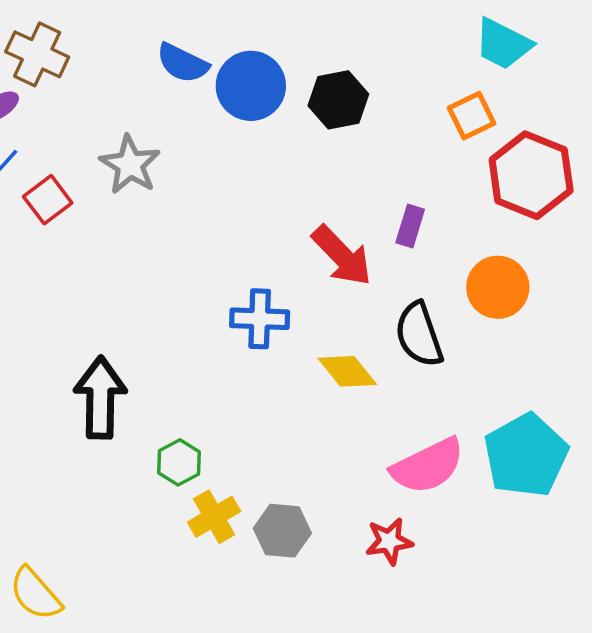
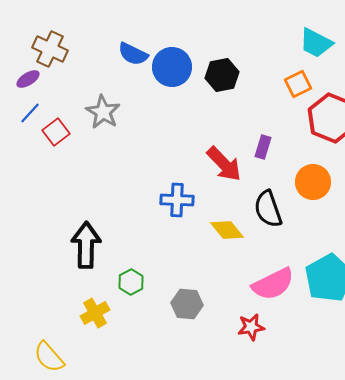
yellow cross: (214, 517) -> (95, 313), moved
gray hexagon: (282, 531) -> (187, 304), moved

